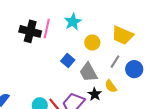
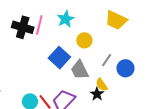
yellow trapezoid: (122, 35) -> (116, 20), moved
blue square: (68, 60) -> (59, 58), size x1.5
black star: (95, 94) -> (97, 94), moved

